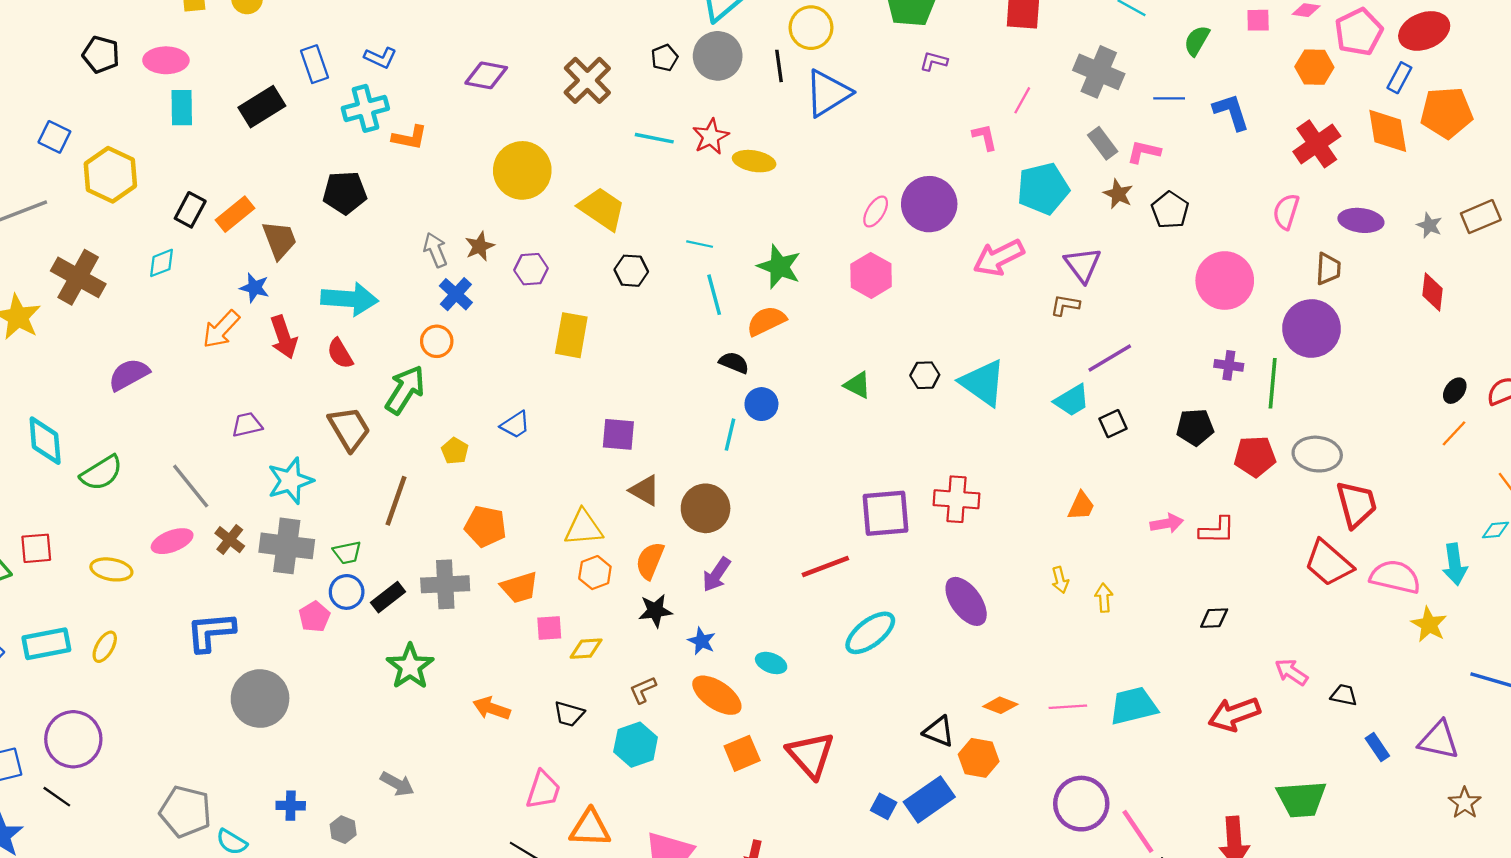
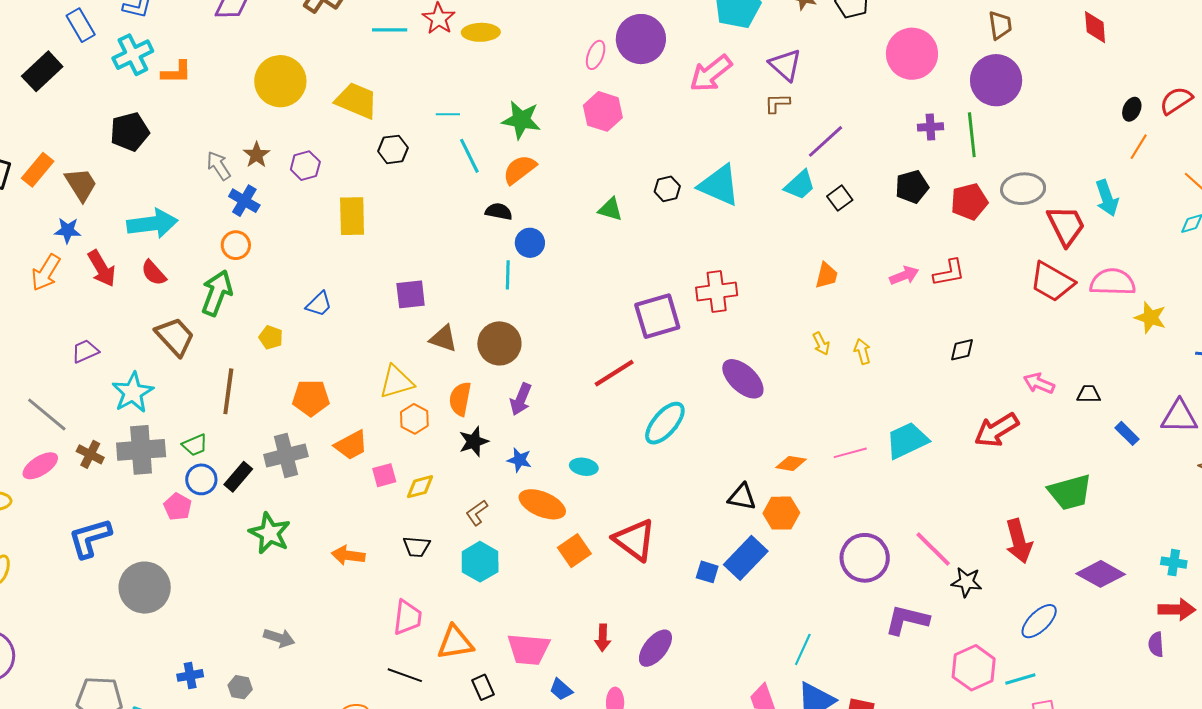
cyan arrow: (1455, 564) -> (1107, 198), moved
purple circle: (1081, 804) -> (865, 558), moved

